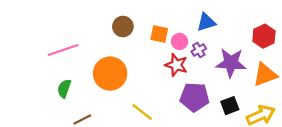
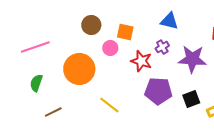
blue triangle: (206, 22) -> (169, 21), turned 30
pink circle: (180, 41) -> (110, 48), moved

